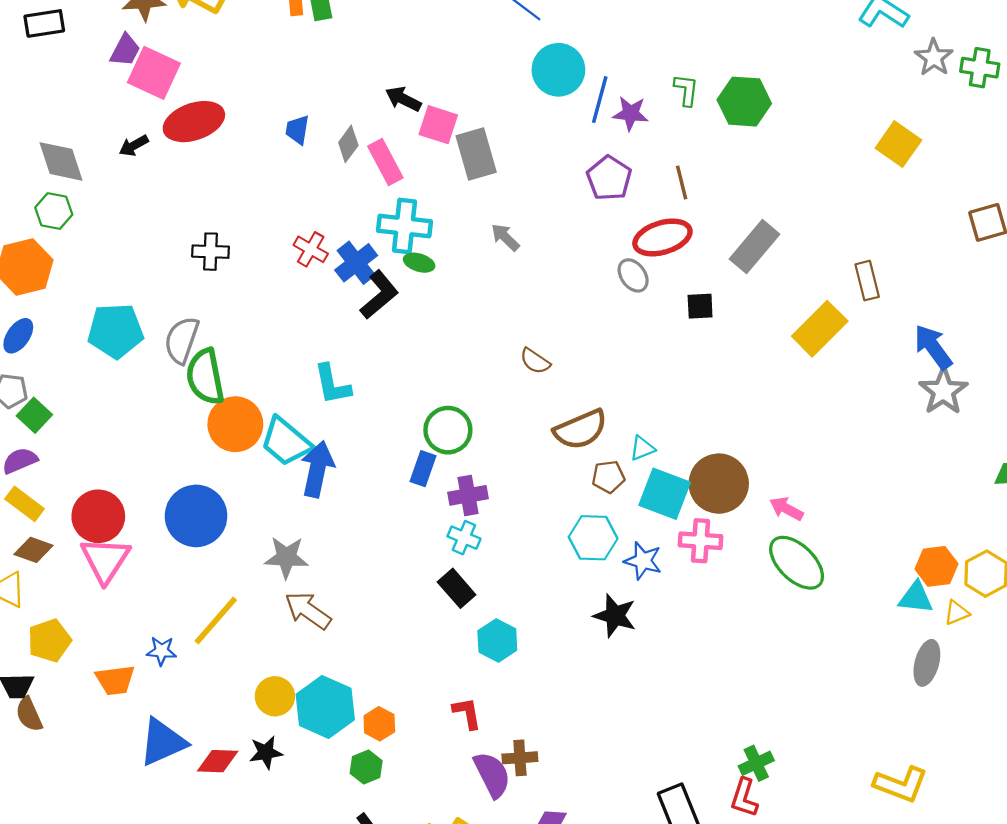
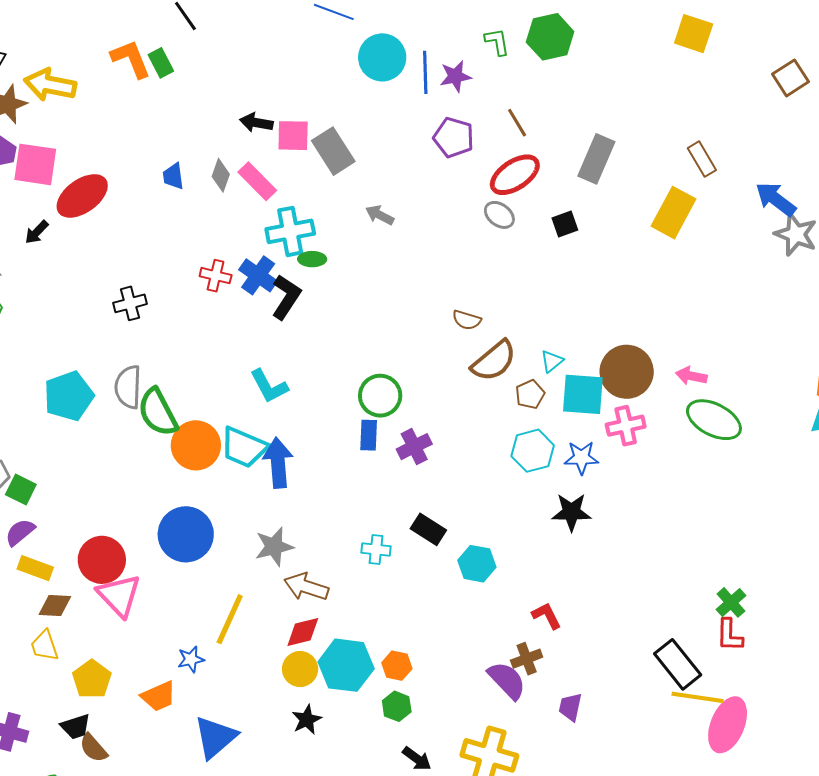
brown semicircle: (535, 361) -> (467, 320), moved
cyan cross: (464, 538) -> (376, 550), moved
red L-shape: (467, 713) -> (547, 616), moved
red diamond: (218, 761) -> (303, 632), moved

